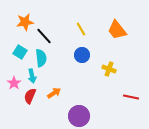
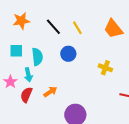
black line: (44, 36) -> (53, 27), moved
cyan square: (20, 52) -> (16, 51), turned -32
blue circle: (82, 55) -> (68, 54), moved

